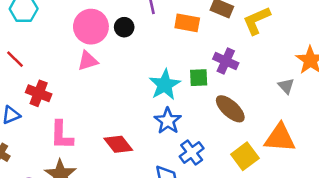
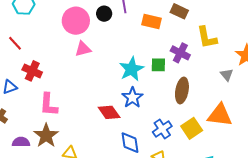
yellow L-shape: (257, 21) -> (207, 38), moved, turned -80
black circle: (124, 27) -> (104, 14), moved
pink triangle: (88, 61) -> (83, 49), moved
brown ellipse: (230, 109) -> (182, 91), turned 55
red diamond: (118, 144) -> (109, 112), moved
blue cross: (192, 152) -> (162, 129), moved

